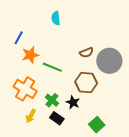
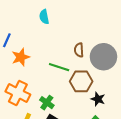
brown semicircle: (86, 53) -> (79, 50), turned 112
green line: (52, 67) -> (59, 67), moved
black star: (73, 102) -> (98, 99), moved

